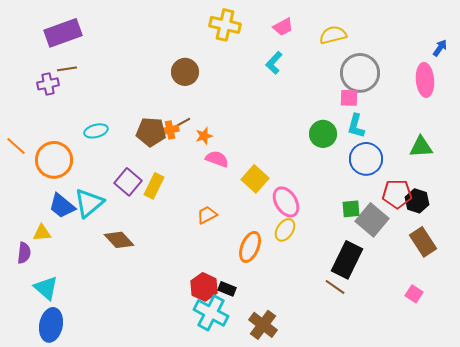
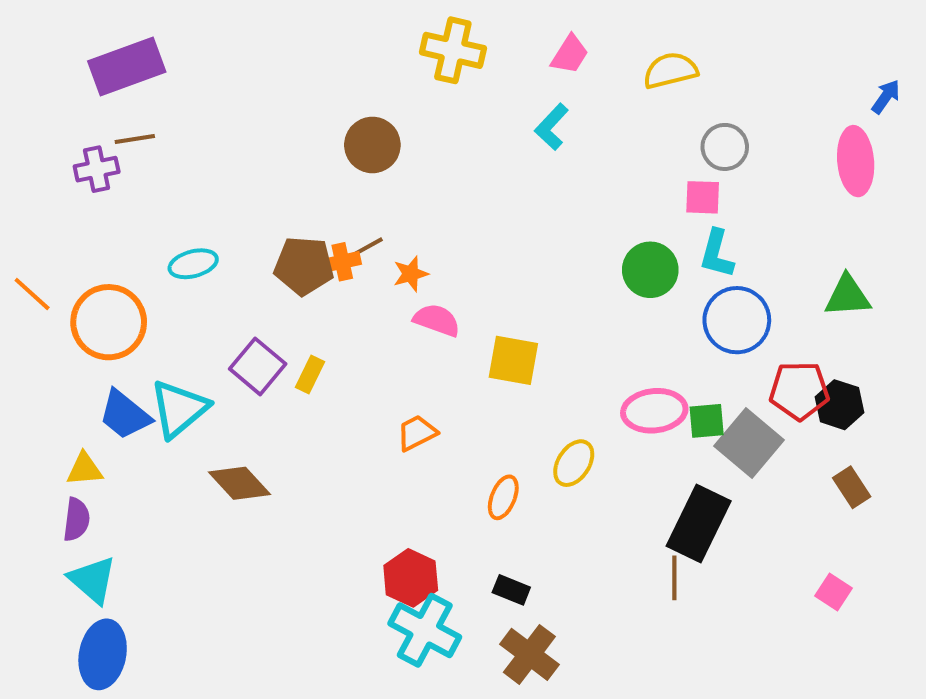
pink trapezoid: (283, 27) -> (570, 54), turned -30
gray circle: (360, 73) -> (725, 147), size x0.6
yellow square: (255, 179) -> (513, 360), turned -32
yellow rectangle: (154, 186) -> (310, 375), size x0.7
pink ellipse: (286, 202) -> (654, 411), moved, turned -64
brown rectangle: (423, 242) -> (852, 487), size x0.7
orange ellipse: (250, 247) -> (503, 497), size x0.7
purple semicircle: (24, 253) -> (76, 519), moved
brown line: (335, 287) -> (674, 578), turned 55
black rectangle: (227, 289) -> (511, 590), moved

